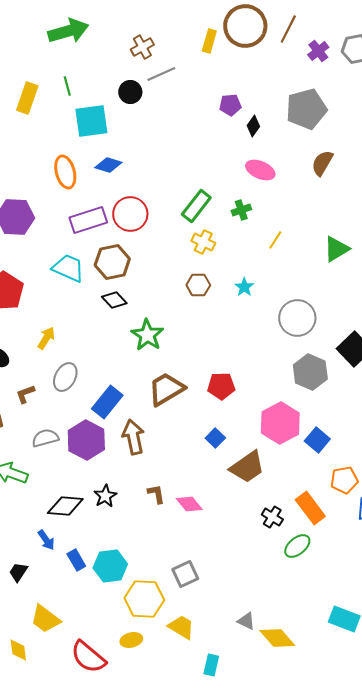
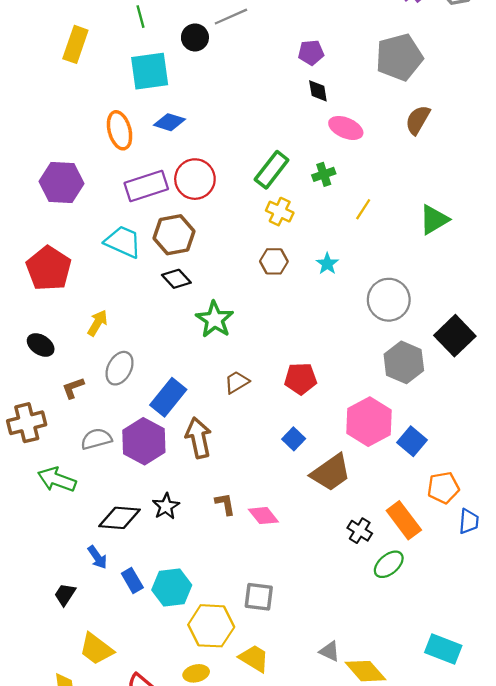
green line: (67, 86) -> (140, 17), moved
black diamond: (253, 126) -> (318, 91), moved, turned -45
brown trapezoid: (166, 389) -> (237, 382), size x0.6
gray square: (185, 574) -> (259, 597), turned 32

